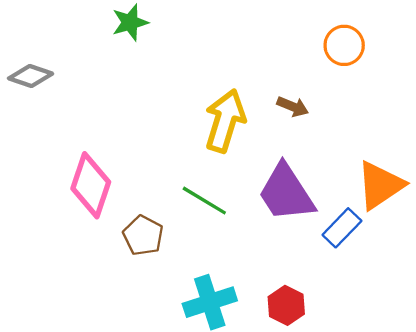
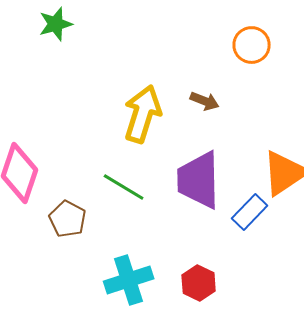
purple trapezoid: (286, 193) -> (199, 180), turned 32

